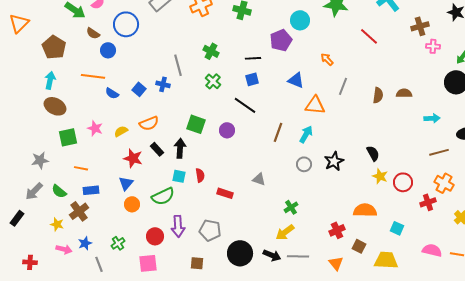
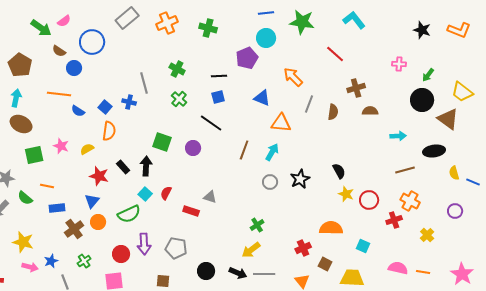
brown cross: (420, 26) -> (356, 88), moved
orange arrow: (327, 59) -> (293, 77), size x1.5
brown semicircle: (378, 95) -> (333, 112), moved
orange semicircle: (149, 123) -> (109, 131), moved, turned -60
red semicircle: (200, 175) -> (166, 193), turned -144
cyan square: (179, 176) -> (145, 194), turned 32
gray triangle: (259, 179) -> (210, 197), moved
green semicircle: (59, 191) -> (25, 198), moved
brown cross: (79, 211) -> (74, 229), moved
yellow star: (57, 224) -> (23, 242), size x1.5
black circle: (240, 253) -> (206, 271), size x0.7

